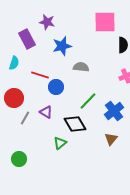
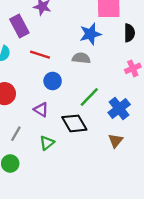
blue star: (62, 46) -> (90, 34), moved
red line: (40, 75) -> (40, 55), moved
gray line: (25, 118) -> (16, 134), moved
green triangle: (60, 143) -> (47, 143), moved

